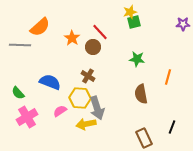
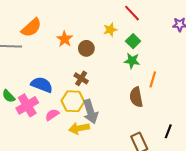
yellow star: (130, 12) -> (110, 30), moved
green square: (134, 22) -> (133, 41), moved, turned -32
red line: (100, 32) -> (132, 13), moved
orange line: (168, 77) -> (153, 79), moved
pink cross: (27, 117) -> (27, 105), moved

